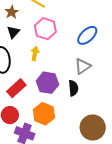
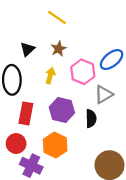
brown star: (12, 12) -> (59, 49), moved
pink hexagon: (45, 29) -> (83, 72), moved
red rectangle: (16, 88) -> (26, 113), turned -42

